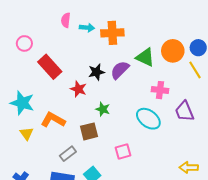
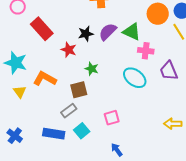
green triangle: (145, 57) -> (132, 32), moved
pink square: (123, 152) -> (112, 118), moved
gray rectangle: (68, 154) -> (69, 111), moved

